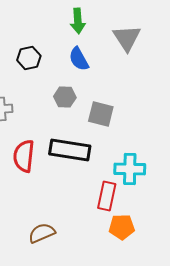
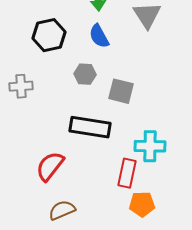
black hexagon: (29, 58) -> (49, 35), size x1.4
red semicircle: (24, 156) -> (50, 166), moved, turned 32

